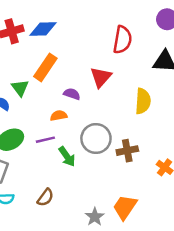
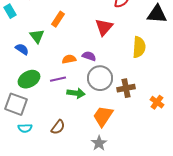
orange rectangle: (45, 67) -> (58, 19), size x0.7
purple semicircle: (72, 94) -> (89, 56), moved
green arrow: (67, 157) -> (76, 93), turned -48
orange trapezoid: (125, 207) -> (103, 116), moved

